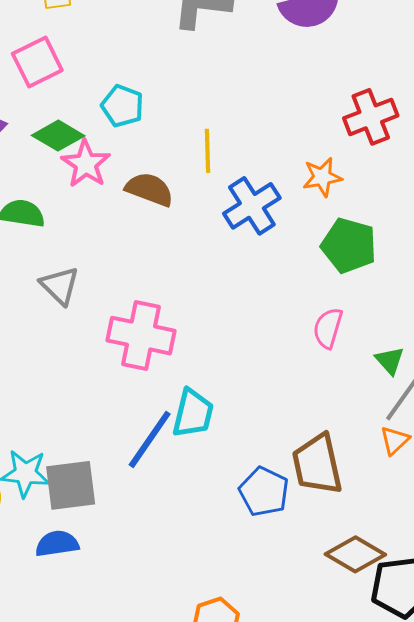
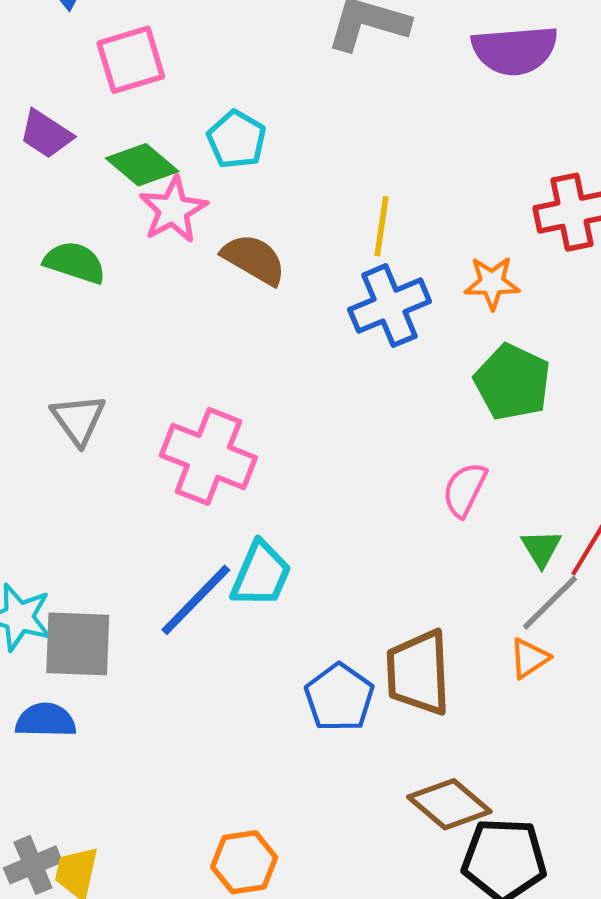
yellow line: (208, 151) -> (382, 226), moved
gray triangle: (60, 286) -> (78, 419), moved

